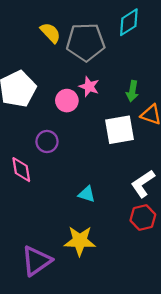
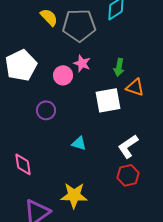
pink diamond: (21, 170) -> (23, 164), moved
cyan triangle: (87, 194) -> (79, 143), moved

